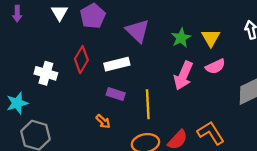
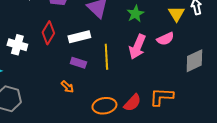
yellow triangle: (211, 38) -> (176, 14), moved
yellow line: (148, 104) -> (106, 57), moved
orange L-shape: (211, 133) -> (161, 97), turned -55

